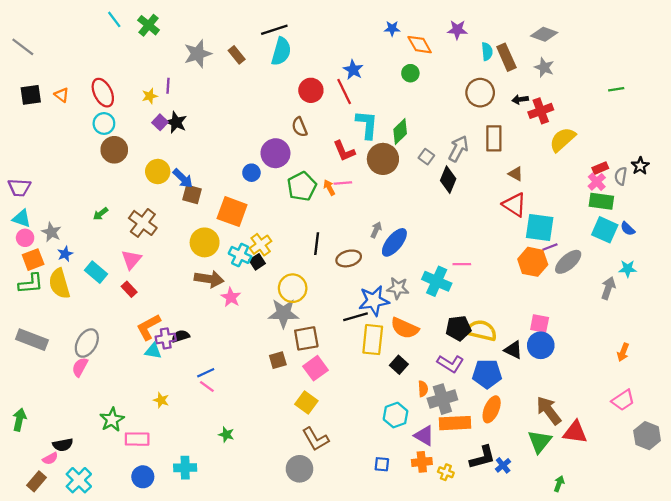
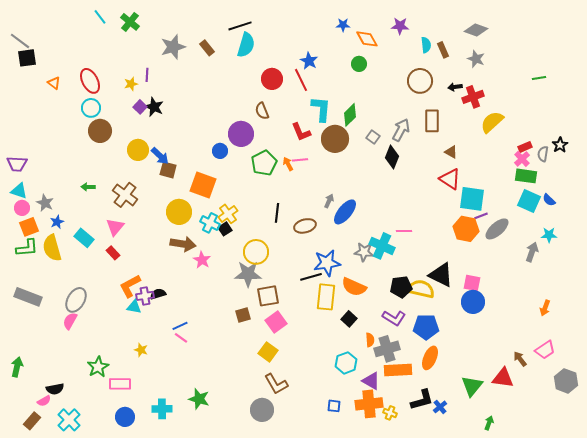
brown rectangle: (506, 57) -> (443, 50), size x0.7
black square: (31, 95) -> (27, 58), moved
green arrow: (101, 214) -> (88, 187), turned 40
gray star: (398, 288) -> (364, 252), moved
black triangle: (513, 350) -> (441, 275), moved, size x1.5
brown arrow: (549, 410) -> (520, 359), moved, size x0.6
green star: (226, 434) -> (199, 399), moved, size x1.5
orange cross: (422, 462) -> (369, 404), size x1.5

